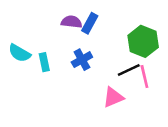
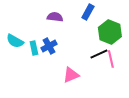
blue rectangle: (90, 23) -> (88, 12), moved
blue cross: (82, 60) -> (49, 46), moved
pink triangle: (113, 97) -> (71, 75), moved

